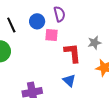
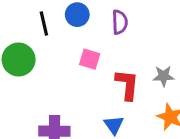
blue circle: (37, 21) -> (77, 15), moved
pink square: (52, 35) -> (90, 59), moved

